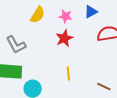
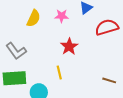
red star: (64, 38) -> (69, 47), moved
yellow line: (68, 74) -> (59, 73), moved

